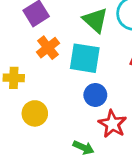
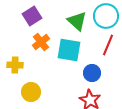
blue circle: (95, 95) -> (92, 73), moved

